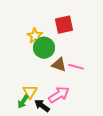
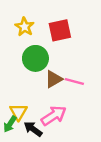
yellow star: (35, 36) -> (25, 27), moved
brown triangle: (59, 65) -> (54, 79), turned -49

